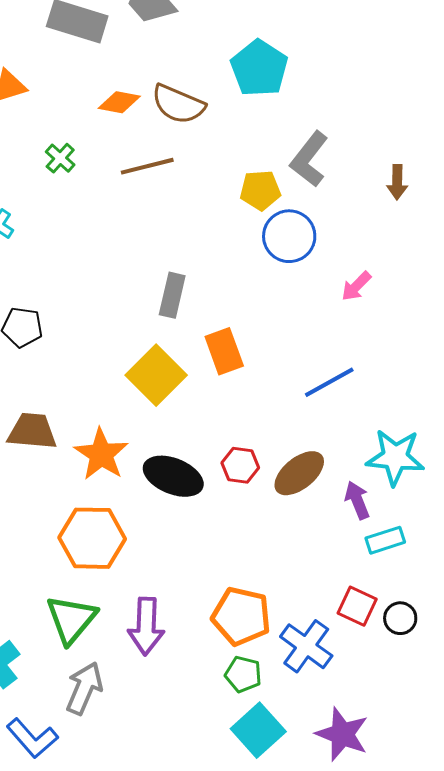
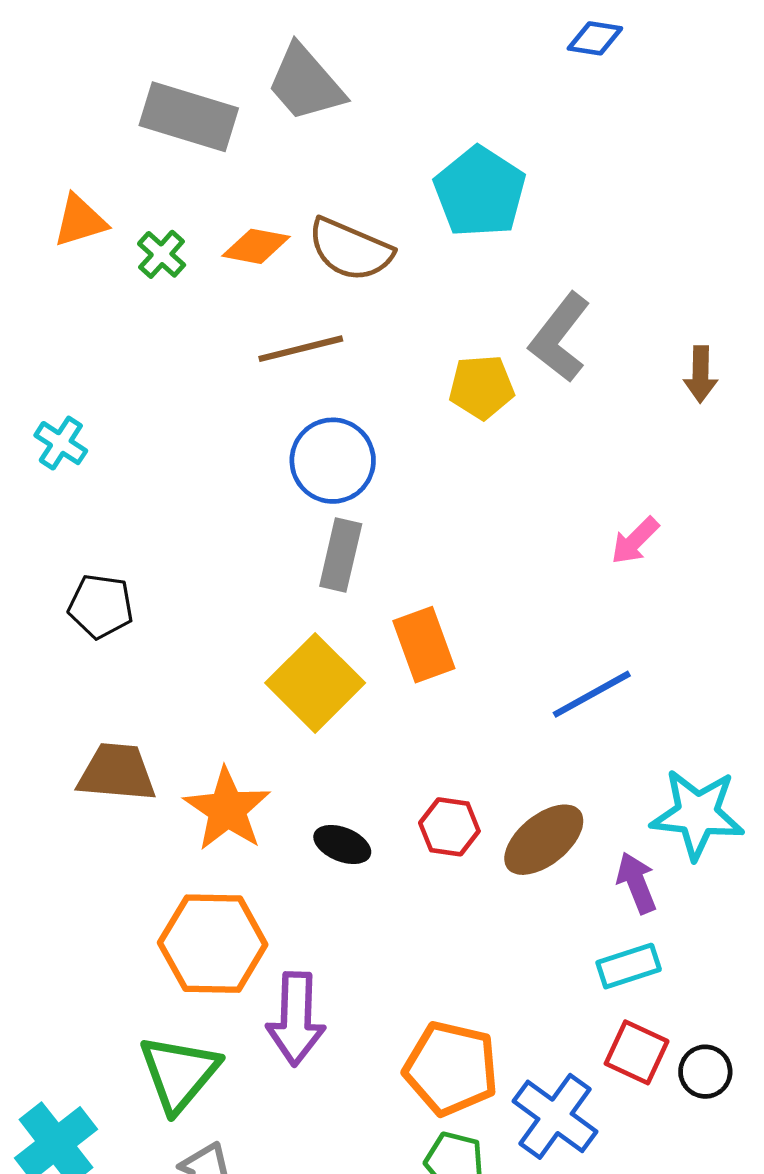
green cross: (60, 158) -> (162, 254), moved
blue circle: (289, 236) -> (333, 461), moved
black ellipse: (173, 476) -> (342, 844), size x0.6
cyan rectangle: (385, 540) -> (629, 966), moved
purple arrow: (146, 626) -> (296, 1019), moved

